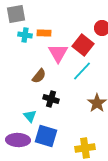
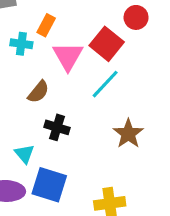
orange rectangle: (44, 33) -> (46, 25), turned -64
cyan cross: (25, 35) -> (21, 44), moved

